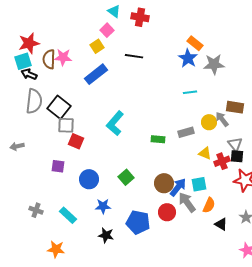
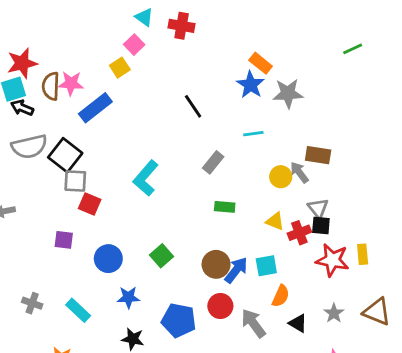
black line: (134, 56) -> (193, 106), moved, turned 48
blue rectangle: (96, 74) -> (95, 108), moved
gray semicircle: (34, 101) -> (29, 147), turned 70
gray rectangle: (186, 132) -> (213, 162), moved, turned -35
green rectangle: (158, 139) -> (225, 207), moved
gray arrow: (187, 202) -> (253, 323), moved

